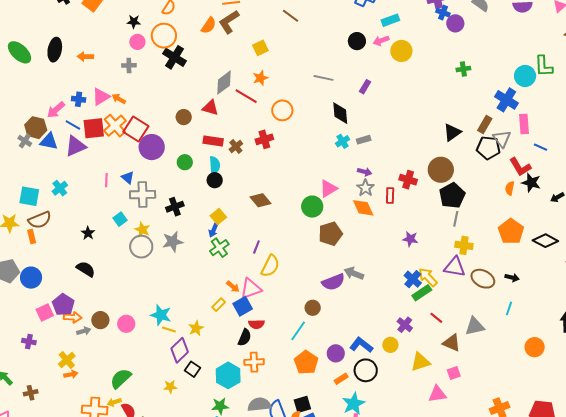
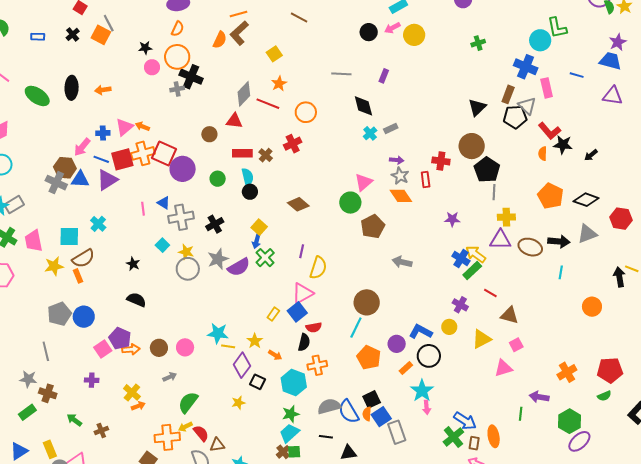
gray cross: (129, 65) -> (177, 89), moved
orange cross: (115, 126) -> (143, 153), turned 35
gray cross: (25, 141) -> (56, 183), size x1.5
blue line: (540, 147) -> (577, 75), moved
black arrow: (512, 278) -> (559, 241), size x1.5
purple semicircle: (333, 282) -> (239, 267), moved
orange arrow: (233, 287) -> (275, 355), moved
brown circle: (313, 308) -> (367, 302), size x1.6
gray triangle: (475, 326) -> (587, 234), moved
gray arrow: (84, 331) -> (170, 377), moved

